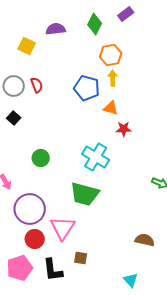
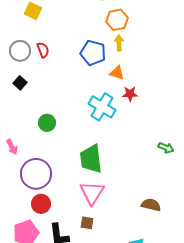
cyan cross: (96, 157) -> (102, 107), moved
green trapezoid: (85, 194) -> (91, 159), turned 68
pink triangle: (63, 228) -> (92, 193), moved

